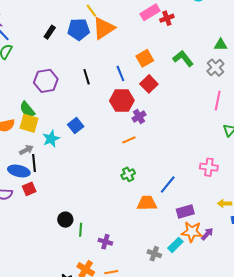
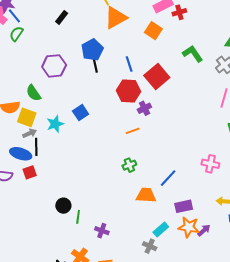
blue pentagon: (79, 29) -> (92, 50), moved, turned -30
orange square: (145, 58) -> (153, 31), moved, turned -30
red square: (149, 84) -> (157, 77), size x1.4
yellow square: (29, 123) -> (27, 117), moved
cyan rectangle: (175, 245) -> (161, 230), moved

